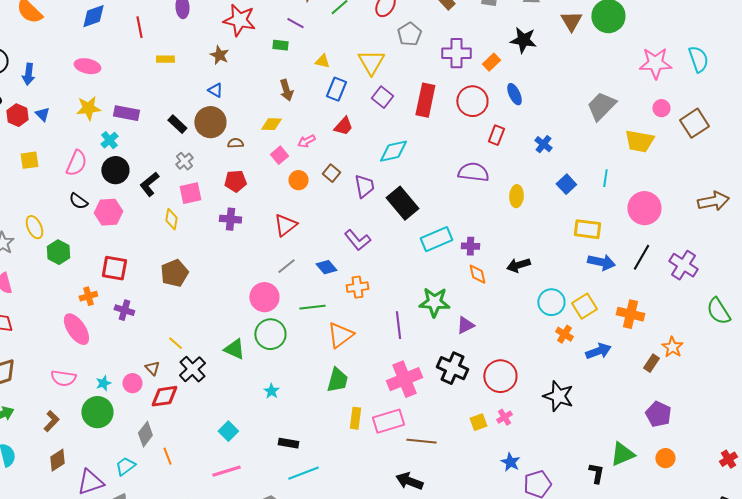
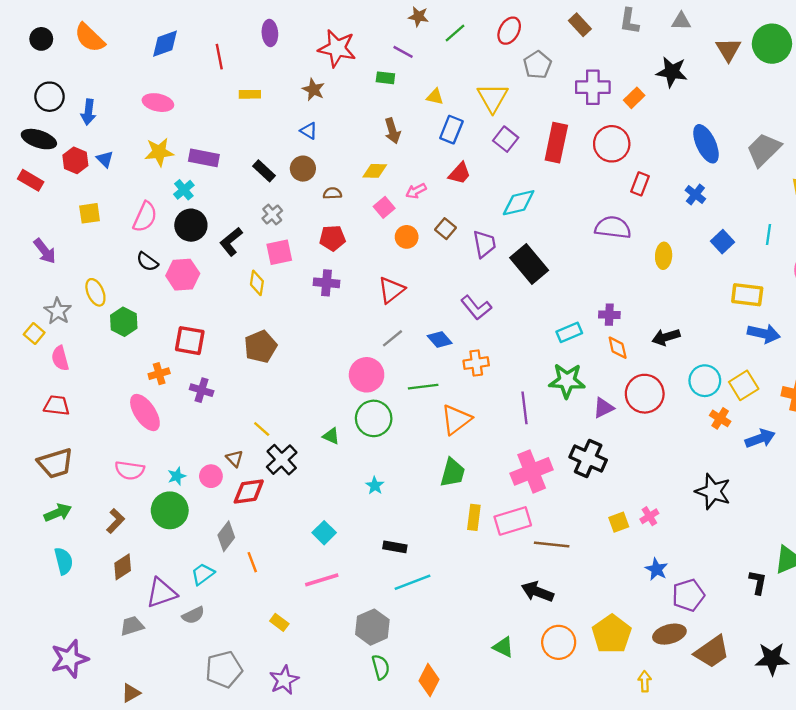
blue ellipse: (514, 94) -> (706, 144), moved, size x1.5
brown circle: (210, 122) -> (303, 169), size x0.7
cyan rectangle: (436, 239) -> (569, 332), moved, size x0.7
green triangle: (234, 349) -> (331, 436), size x0.7
red circle: (500, 376) -> (645, 394), moved

